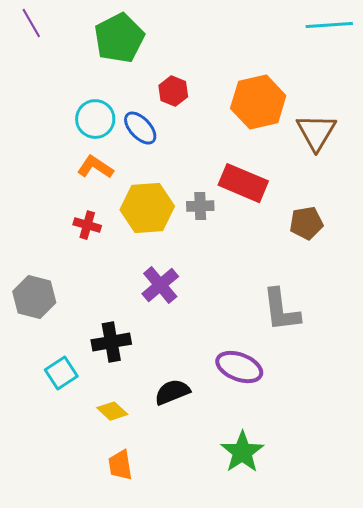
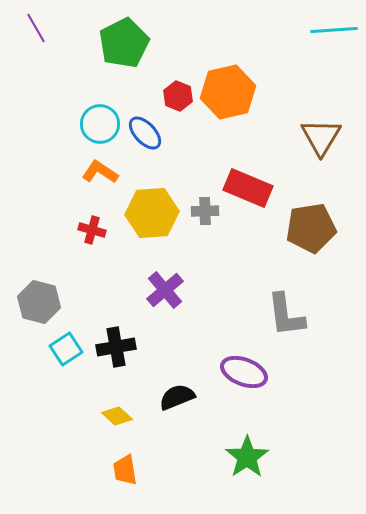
orange hexagon: (258, 102) -> (228, 92), moved
brown pentagon: (306, 223) -> (311, 228), size x1.5
cyan square: (61, 373) -> (66, 349), moved

